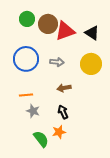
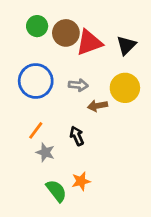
black triangle: (92, 33) -> (126, 45), turned 42
brown arrow: (64, 88) -> (97, 106), moved
orange line: (26, 95) -> (36, 130), turned -48
black arrow: (63, 112) -> (77, 136), moved

